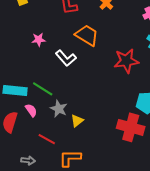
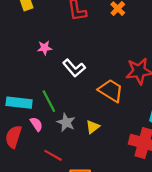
orange trapezoid: (87, 35) -> (111, 90), moved
green line: (43, 89) -> (49, 101), turned 30
yellow triangle: (77, 121) -> (93, 127), moved

